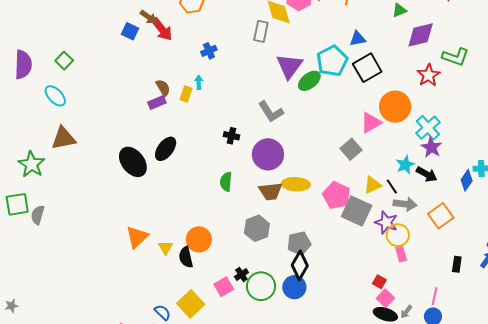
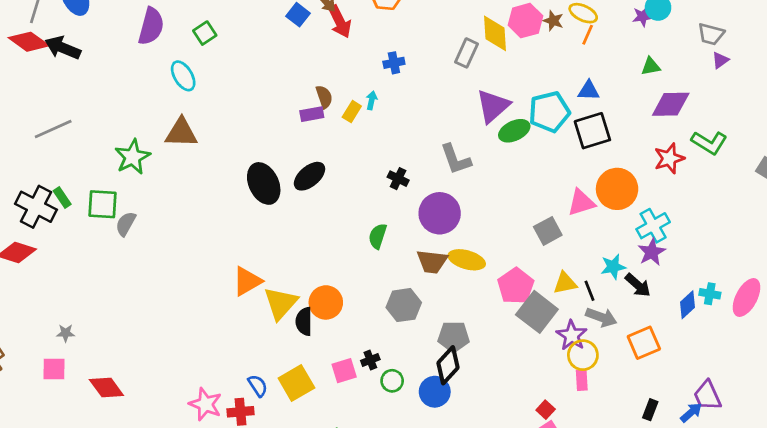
yellow triangle: (166, 248) -> (281, 303), size x1.8
green circle: (261, 286) -> (392, 381), size x0.6

